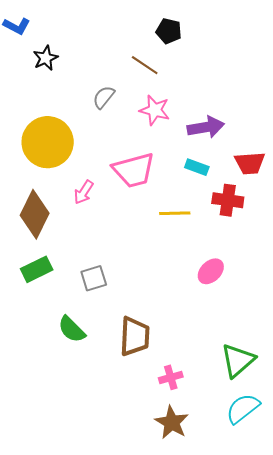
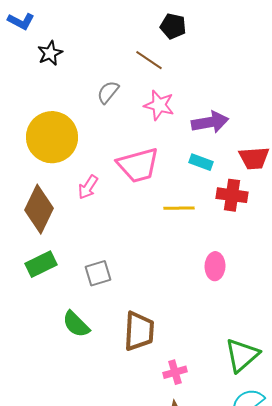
pink ellipse: (211, 271) -> (215, 266), turned -44

